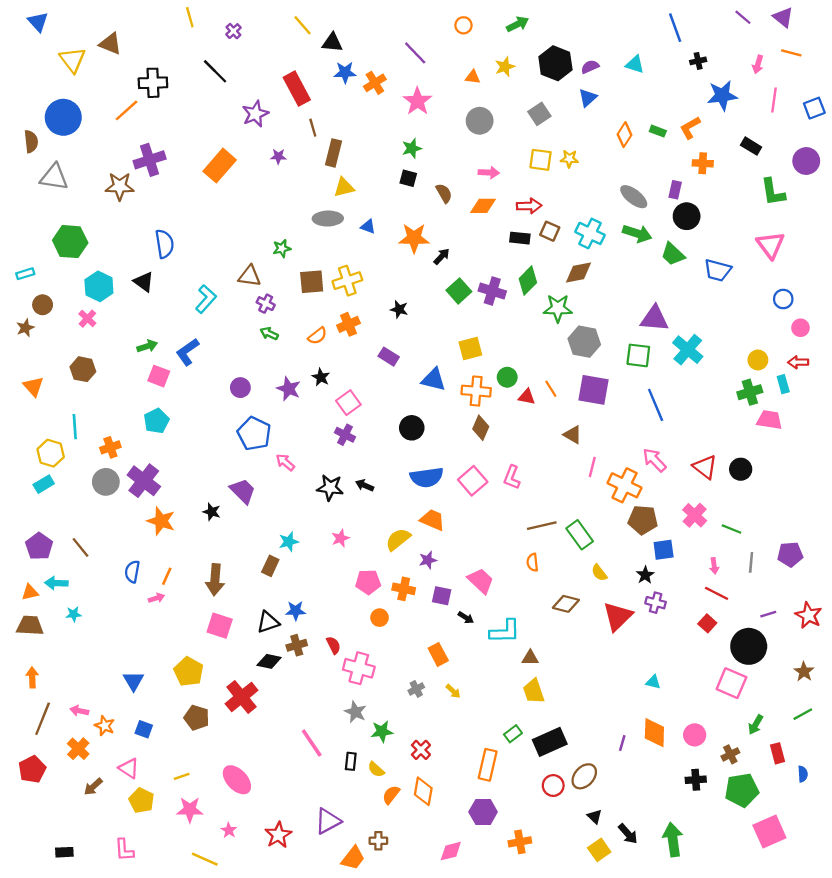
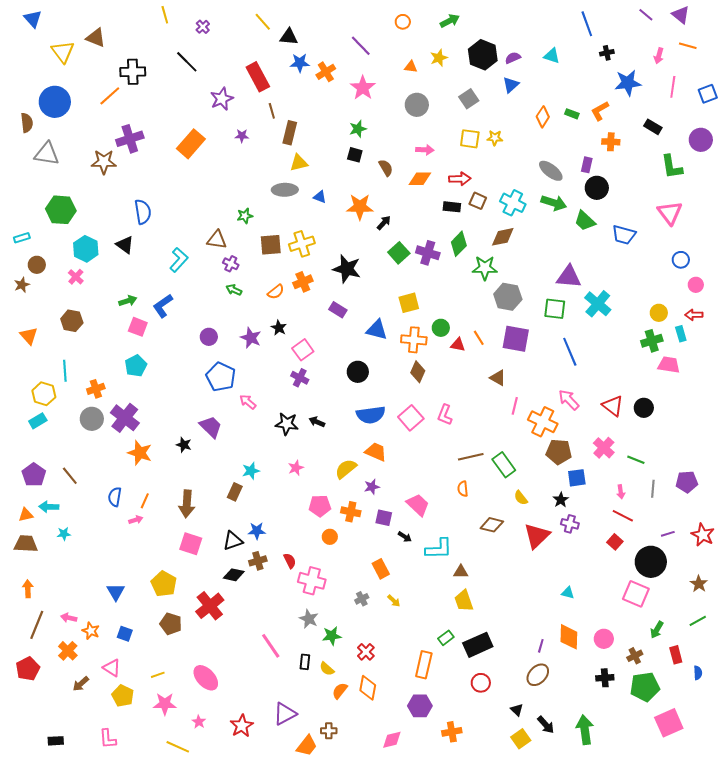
black star: (399, 309) -> (347, 269), size x1.8
brown ellipse: (584, 776) -> (538, 675), moved

